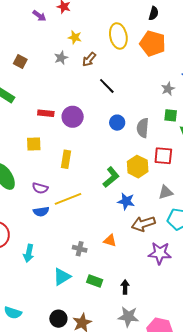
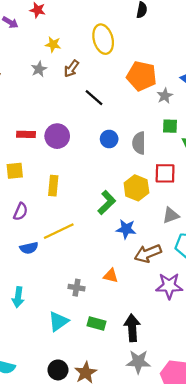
orange pentagon: (153, 43) -> (142, 76), moved
purple semicircle: (40, 188) -> (21, 212), moved, turned -77
black arrow: (125, 287) -> (132, 328), size x1.6

